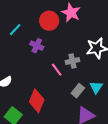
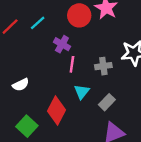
pink line: (57, 70) -> (72, 64), moved, turned 40
cyan triangle: (96, 87) -> (82, 92), moved

